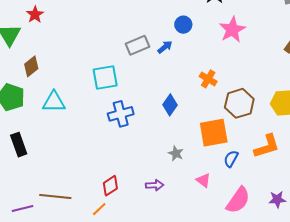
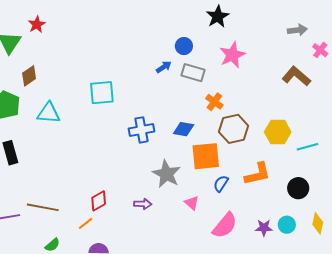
gray rectangle: (137, 45) -> (193, 73), moved, turned 35
orange cross: (208, 79) -> (214, 102), moved
blue diamond: (170, 105) -> (184, 129), moved, turned 60
blue cross: (121, 114) -> (142, 130), moved
gray star: (176, 153) -> (166, 174), size x1.8

